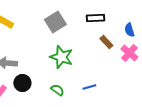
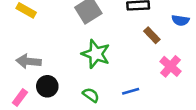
blue semicircle: (129, 30) -> (180, 20), turned -64
pink cross: (129, 53) -> (170, 66), moved

